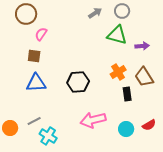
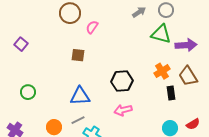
pink semicircle: (41, 34) -> (92, 27), moved
purple arrow: (142, 46) -> (186, 45), size x1.5
blue triangle: (36, 83) -> (80, 96), moved
pink arrow: (93, 120) -> (123, 110), moved, size x0.7

